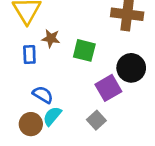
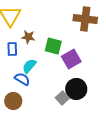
black circle: (131, 68) -> (76, 89), moved
purple square: (108, 88) -> (71, 59), moved
cyan semicircle: (52, 116) -> (29, 66), moved

